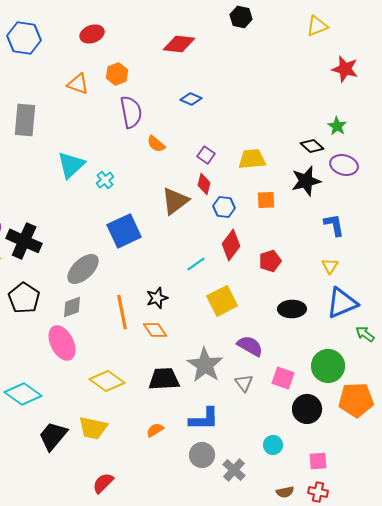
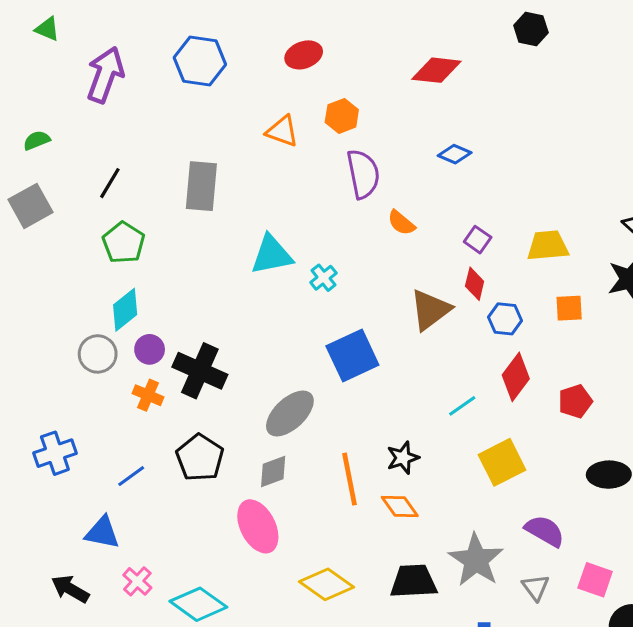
cyan triangle: (71, 165) -> (272, 255), turned 32

